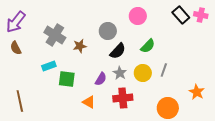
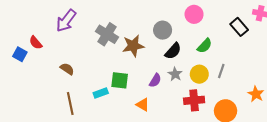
black rectangle: (181, 15) -> (239, 27), moved
brown star: (80, 46) -> (133, 46), size x1.5
brown semicircle: (16, 48) -> (67, 69), moved, turned 152
cyan rectangle: (49, 66) -> (101, 93), moved
red cross: (123, 98) -> (194, 100), moved

